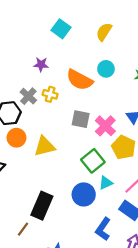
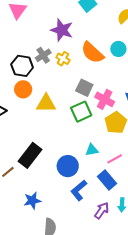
purple star: (41, 64) -> (62, 30), size x1.6
pink cross: (105, 126) -> (105, 99), turned -30
green square: (93, 161) -> (81, 112), moved
blue circle: (84, 194) -> (68, 166), moved

